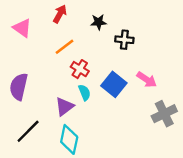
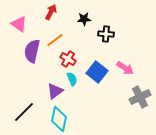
purple semicircle: (19, 87) -> (32, 51), moved

